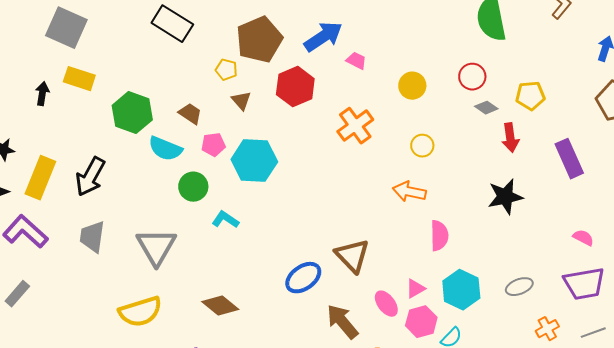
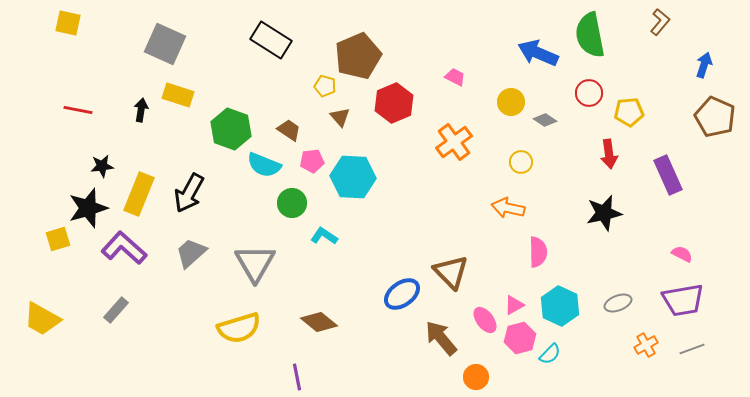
blue arrow: (323, 37) -> (538, 53), moved, turned -123
red circle: (472, 77) -> (589, 93), moved
gray diamond: (486, 108) -> (545, 120), moved
gray trapezoid: (92, 237) -> (191, 253), turned 40

